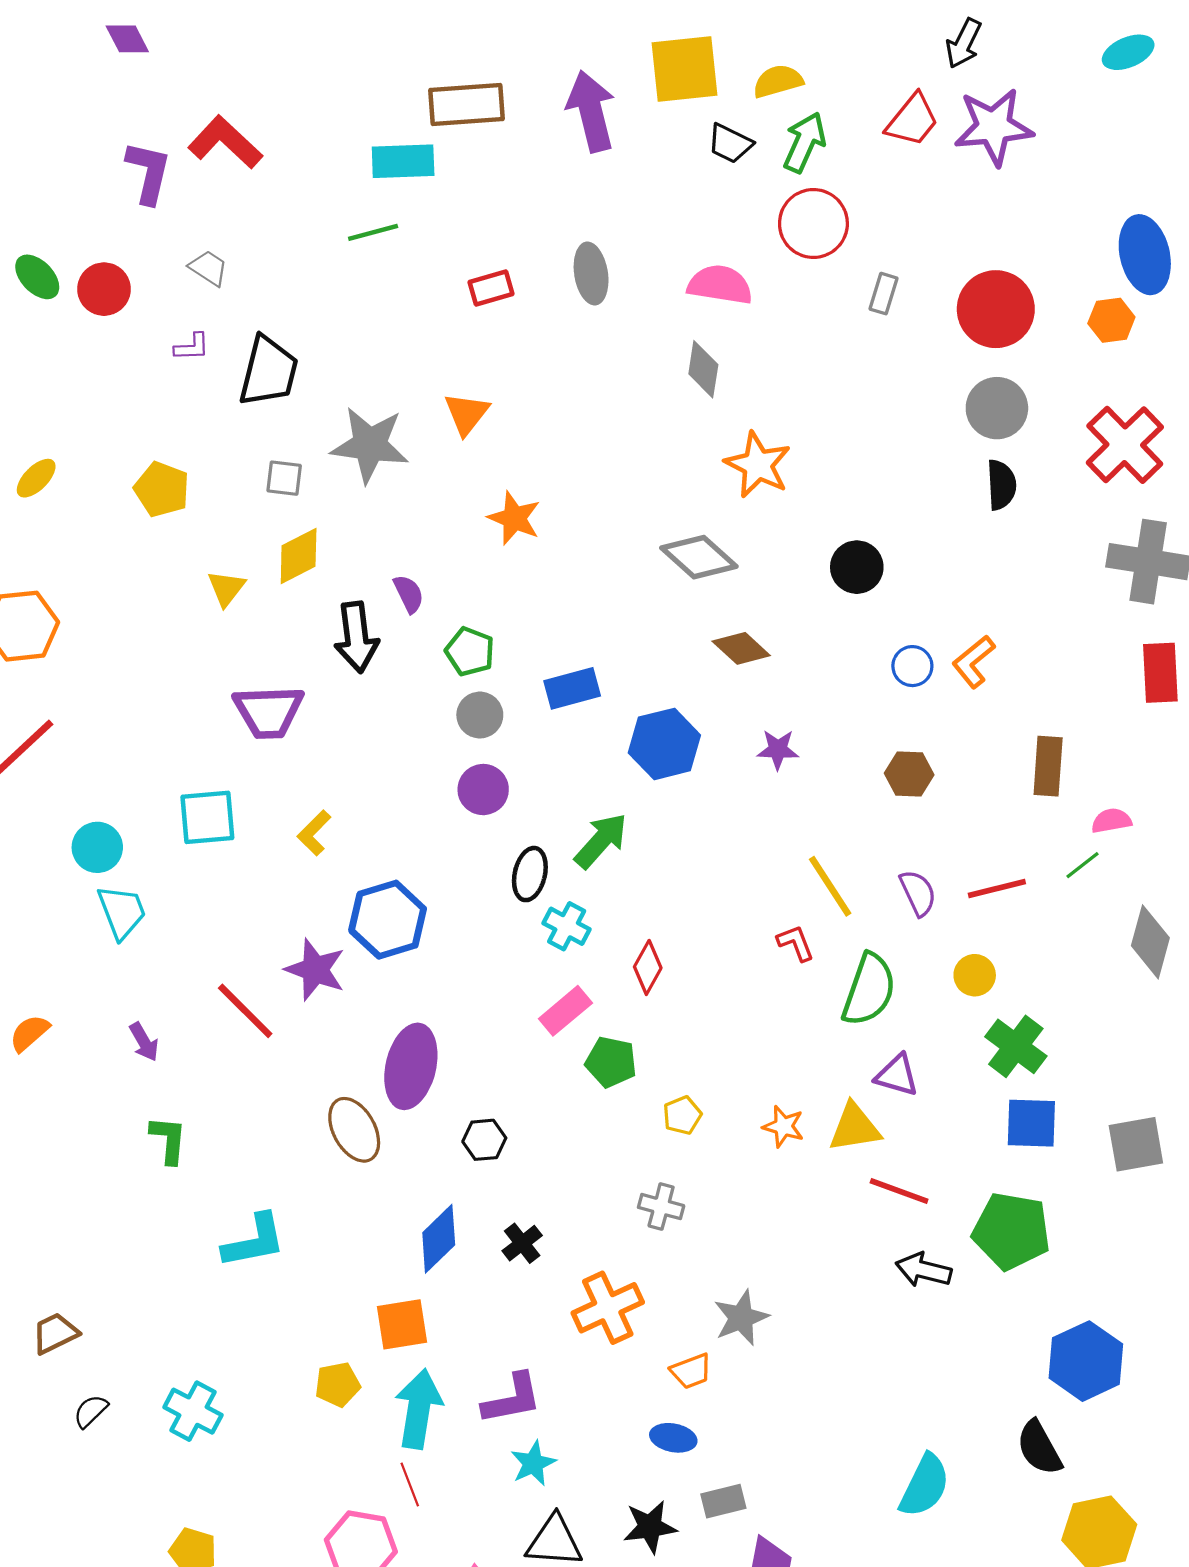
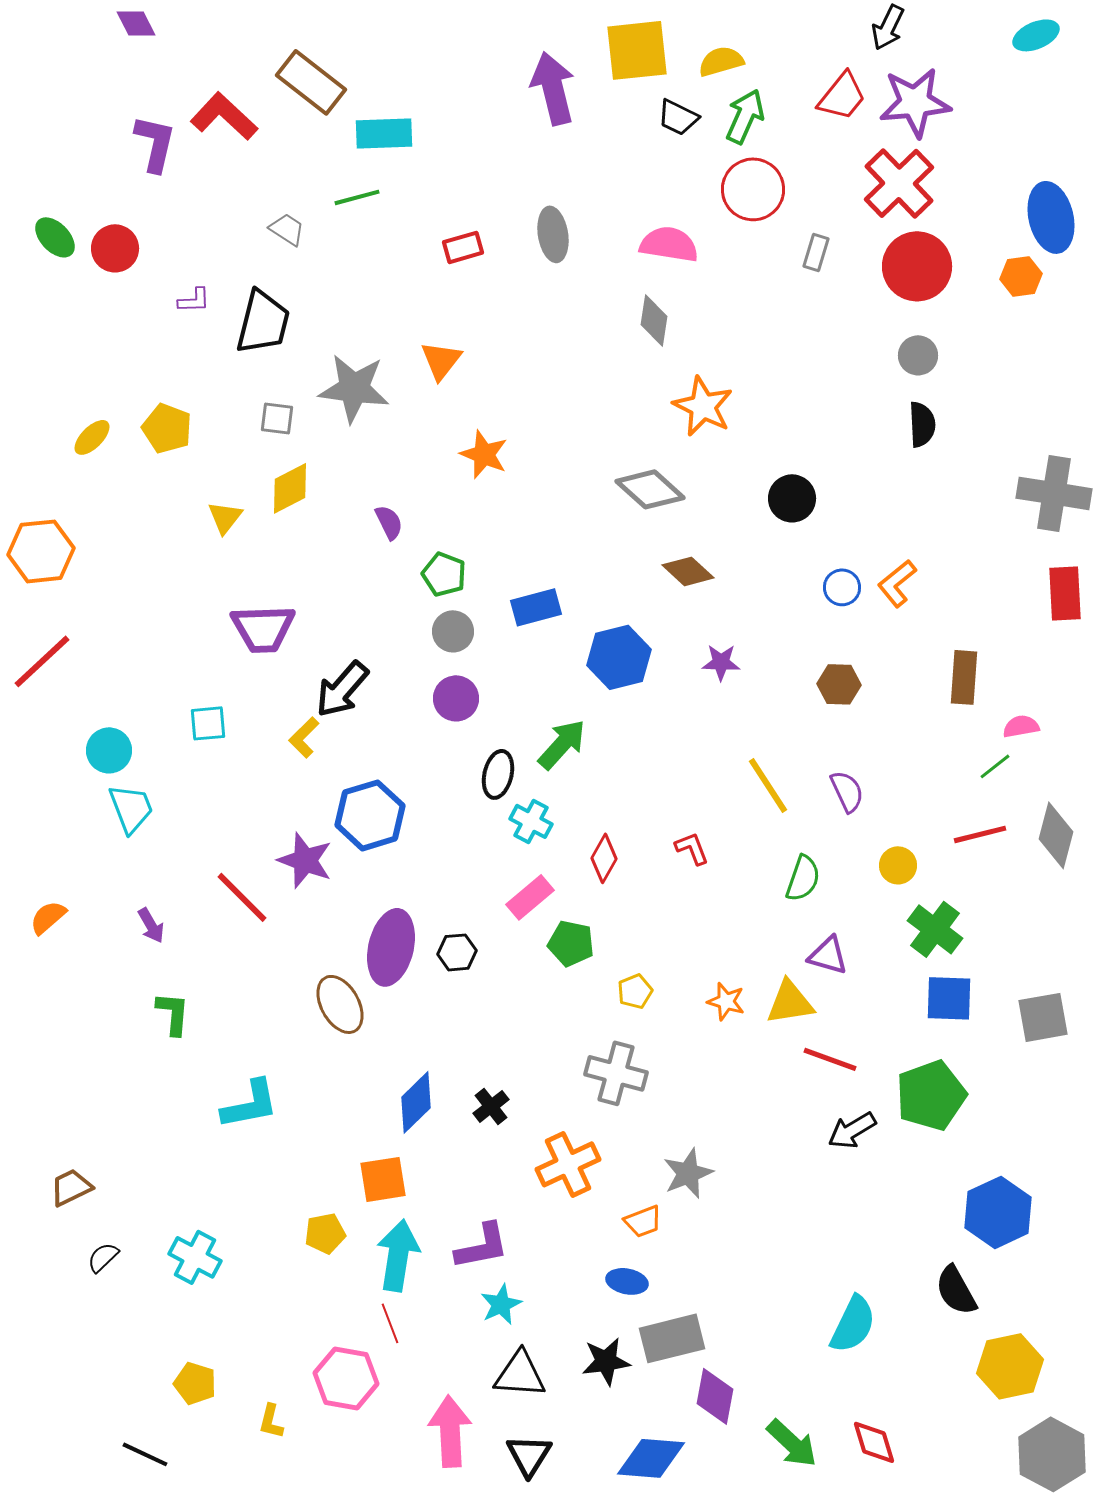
brown rectangle: (466, 105) -> (311, 82), moved, turned 42
gray trapezoid: (209, 268) -> (287, 229), moved
gray circle: (997, 408) -> (918, 355), size x0.7
red cross: (1125, 445) -> (899, 183), moved
yellow ellipse: (36, 478) -> (92, 437), moved
black arrow: (356, 637) -> (342, 689), moved, turned 48
cyan square: (207, 817) -> (208, 723), size x0.7
red line: (997, 888) -> (980, 834), moved
red L-shape: (796, 943) -> (692, 848), moved
green semicircle: (869, 990) -> (803, 878), size x0.7
black hexagon: (484, 1140) -> (457, 952), moved
gray cross: (661, 1207) -> (616, 1073), size x1.5
green pentagon: (1011, 1231) -> (931, 1095), turned -30
black arrow: (924, 1270) -> (852, 1130), turned -45
gray rectangle: (723, 1501) -> (672, 1338), size x1.6

